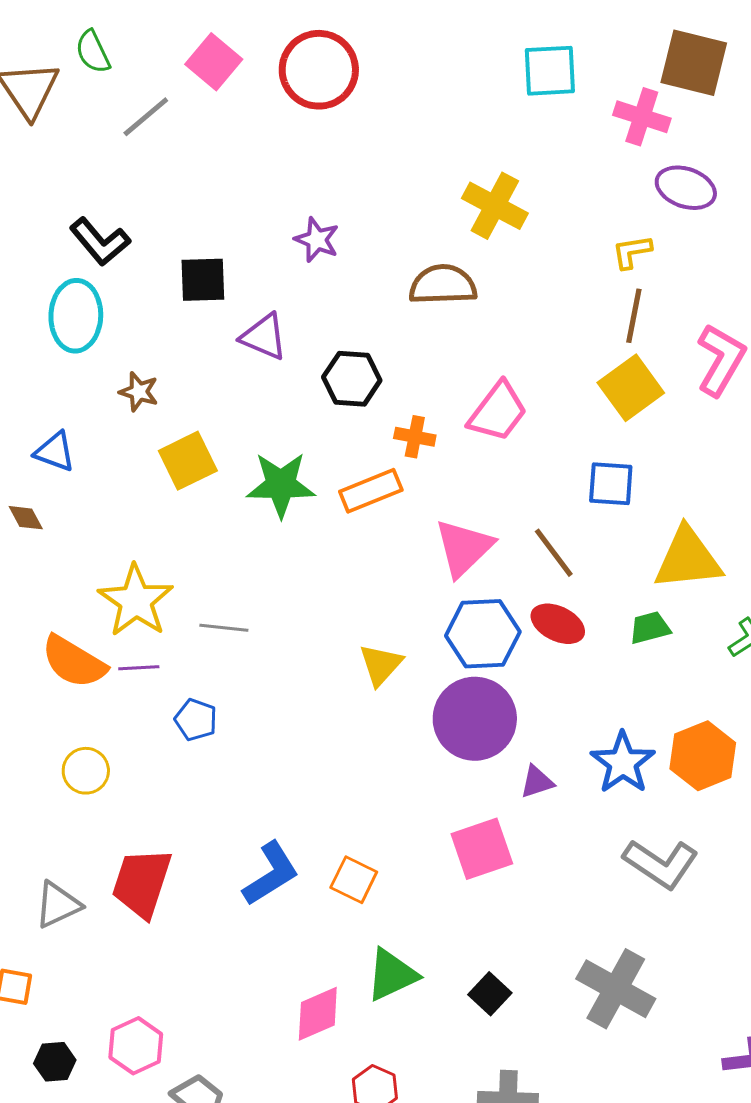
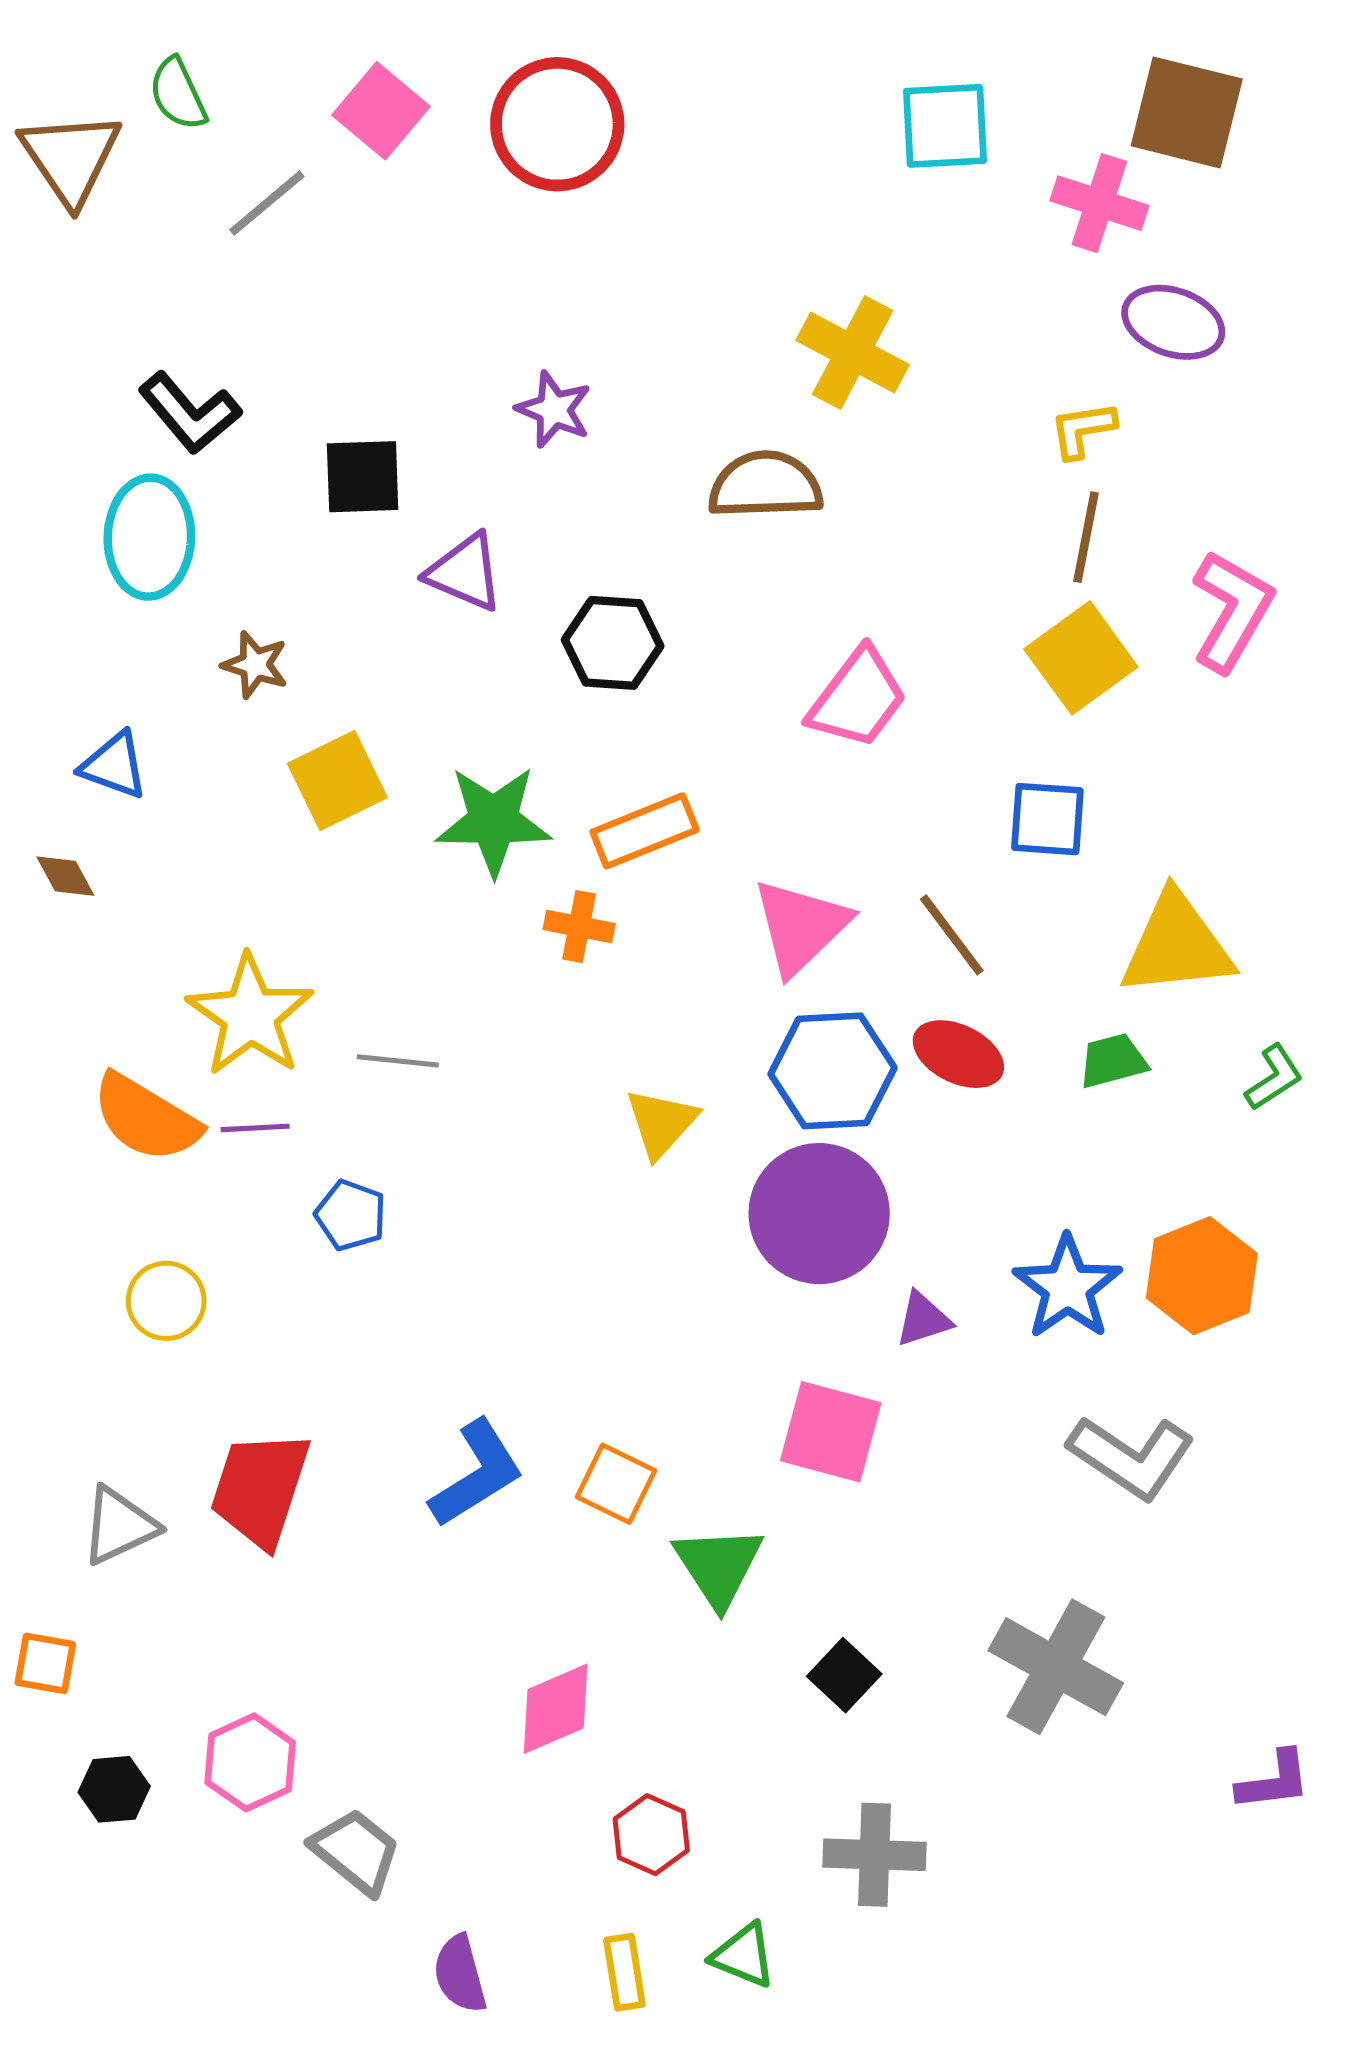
orange cross: (415, 437) -> (579, 927), moved
pink square: (482, 849) -> (831, 1432), turned 34
green triangle: (392, 975) -> (718, 1566), moved, turned -38

